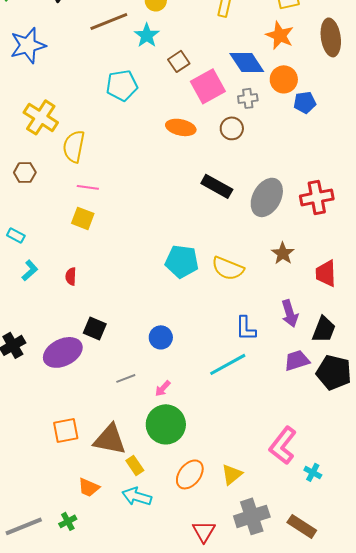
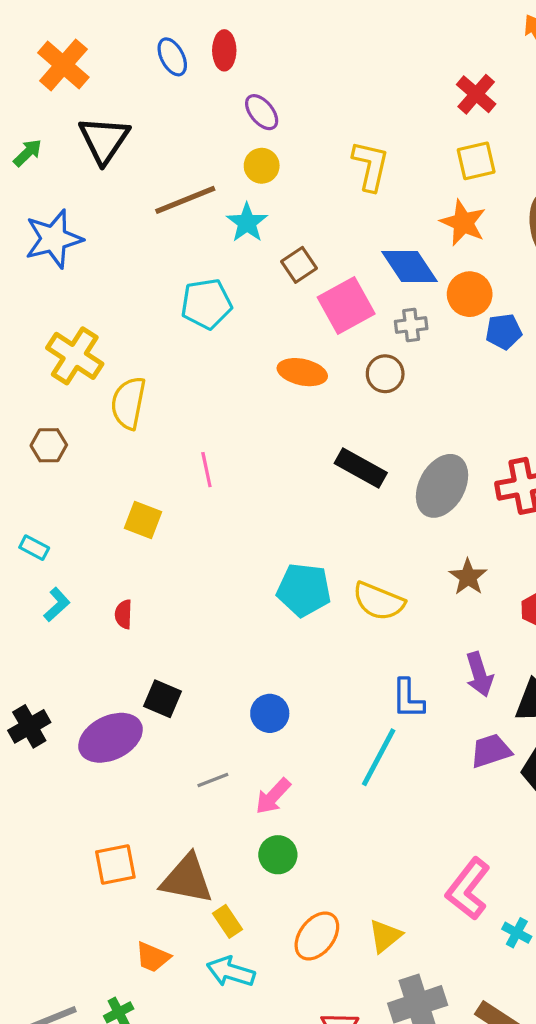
pink line: (88, 187) -> (206, 470), moved, turned 70
cyan line: (228, 364) -> (379, 757), turned -33
pink arrow: (163, 388) -> (273, 796), size x1.4
green circle: (166, 424) -> (278, 855), size x0.6

